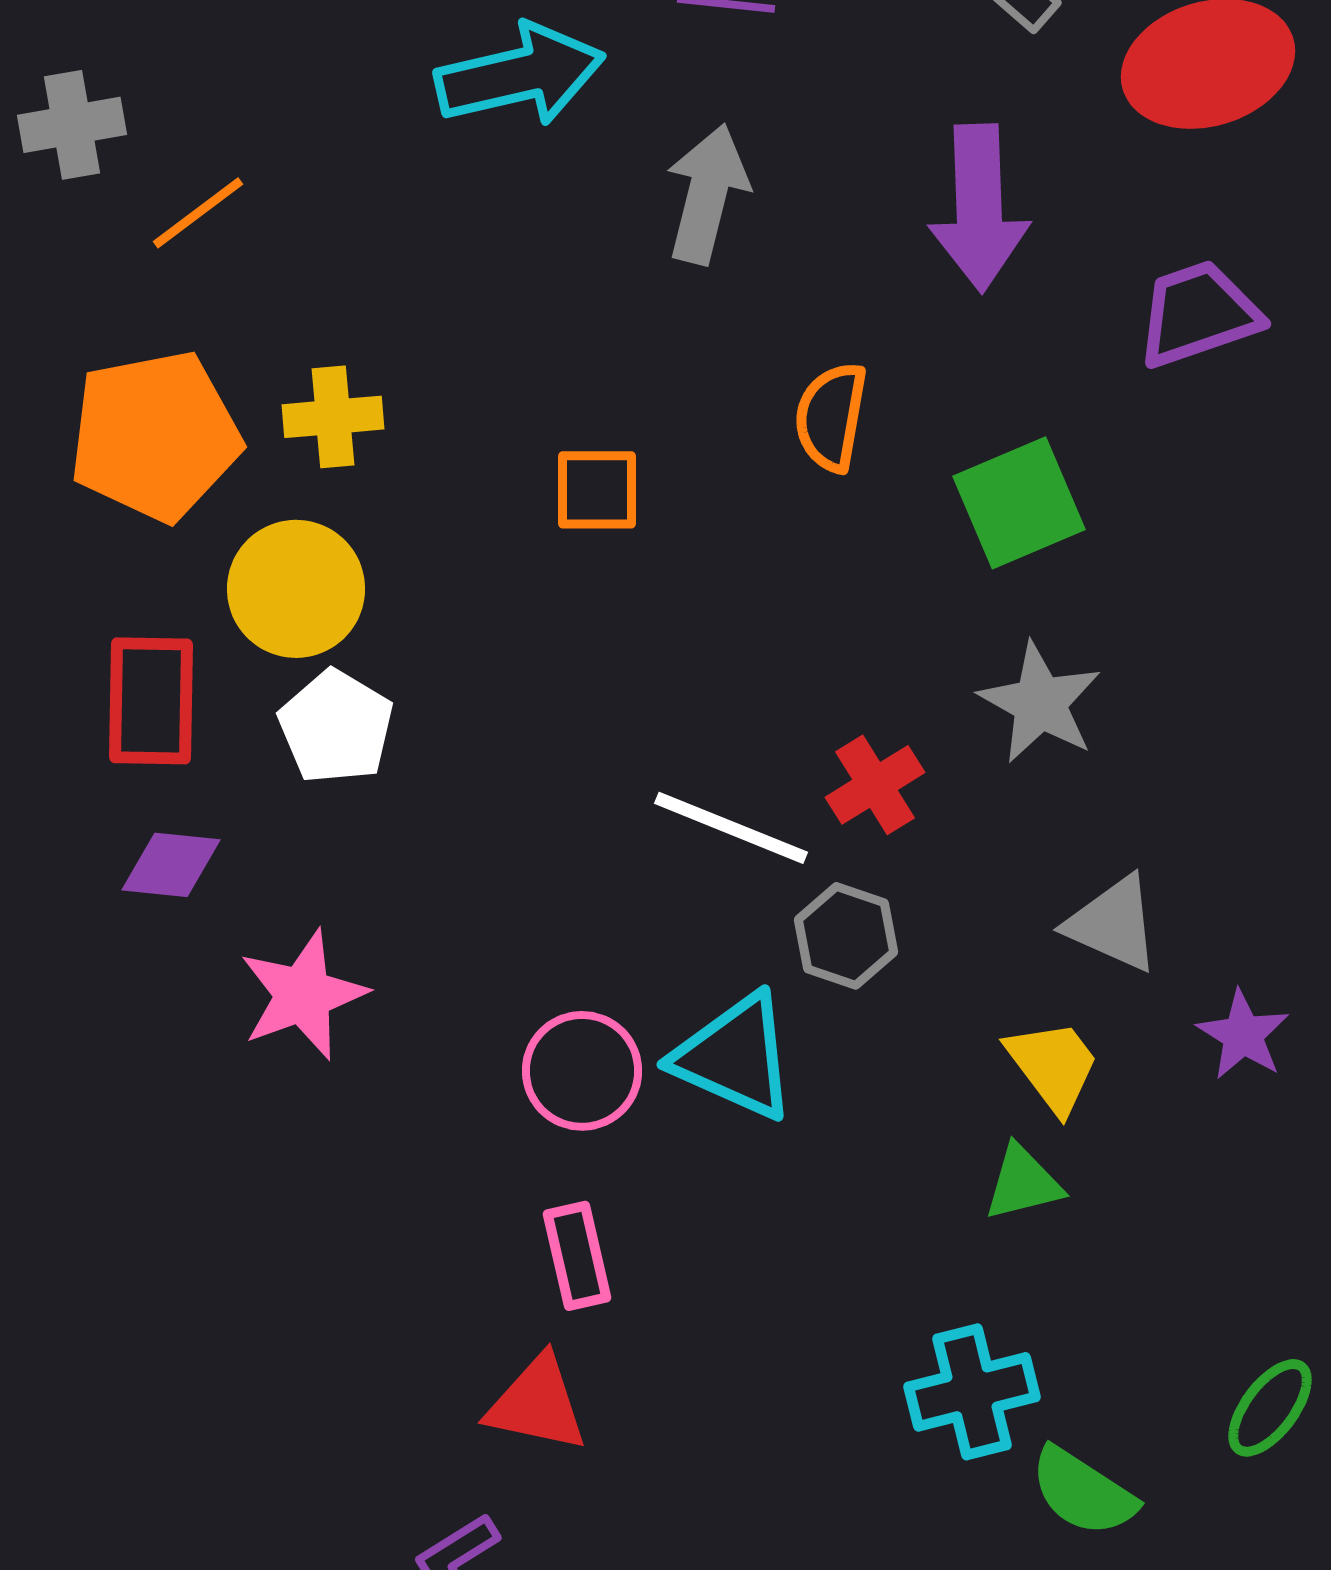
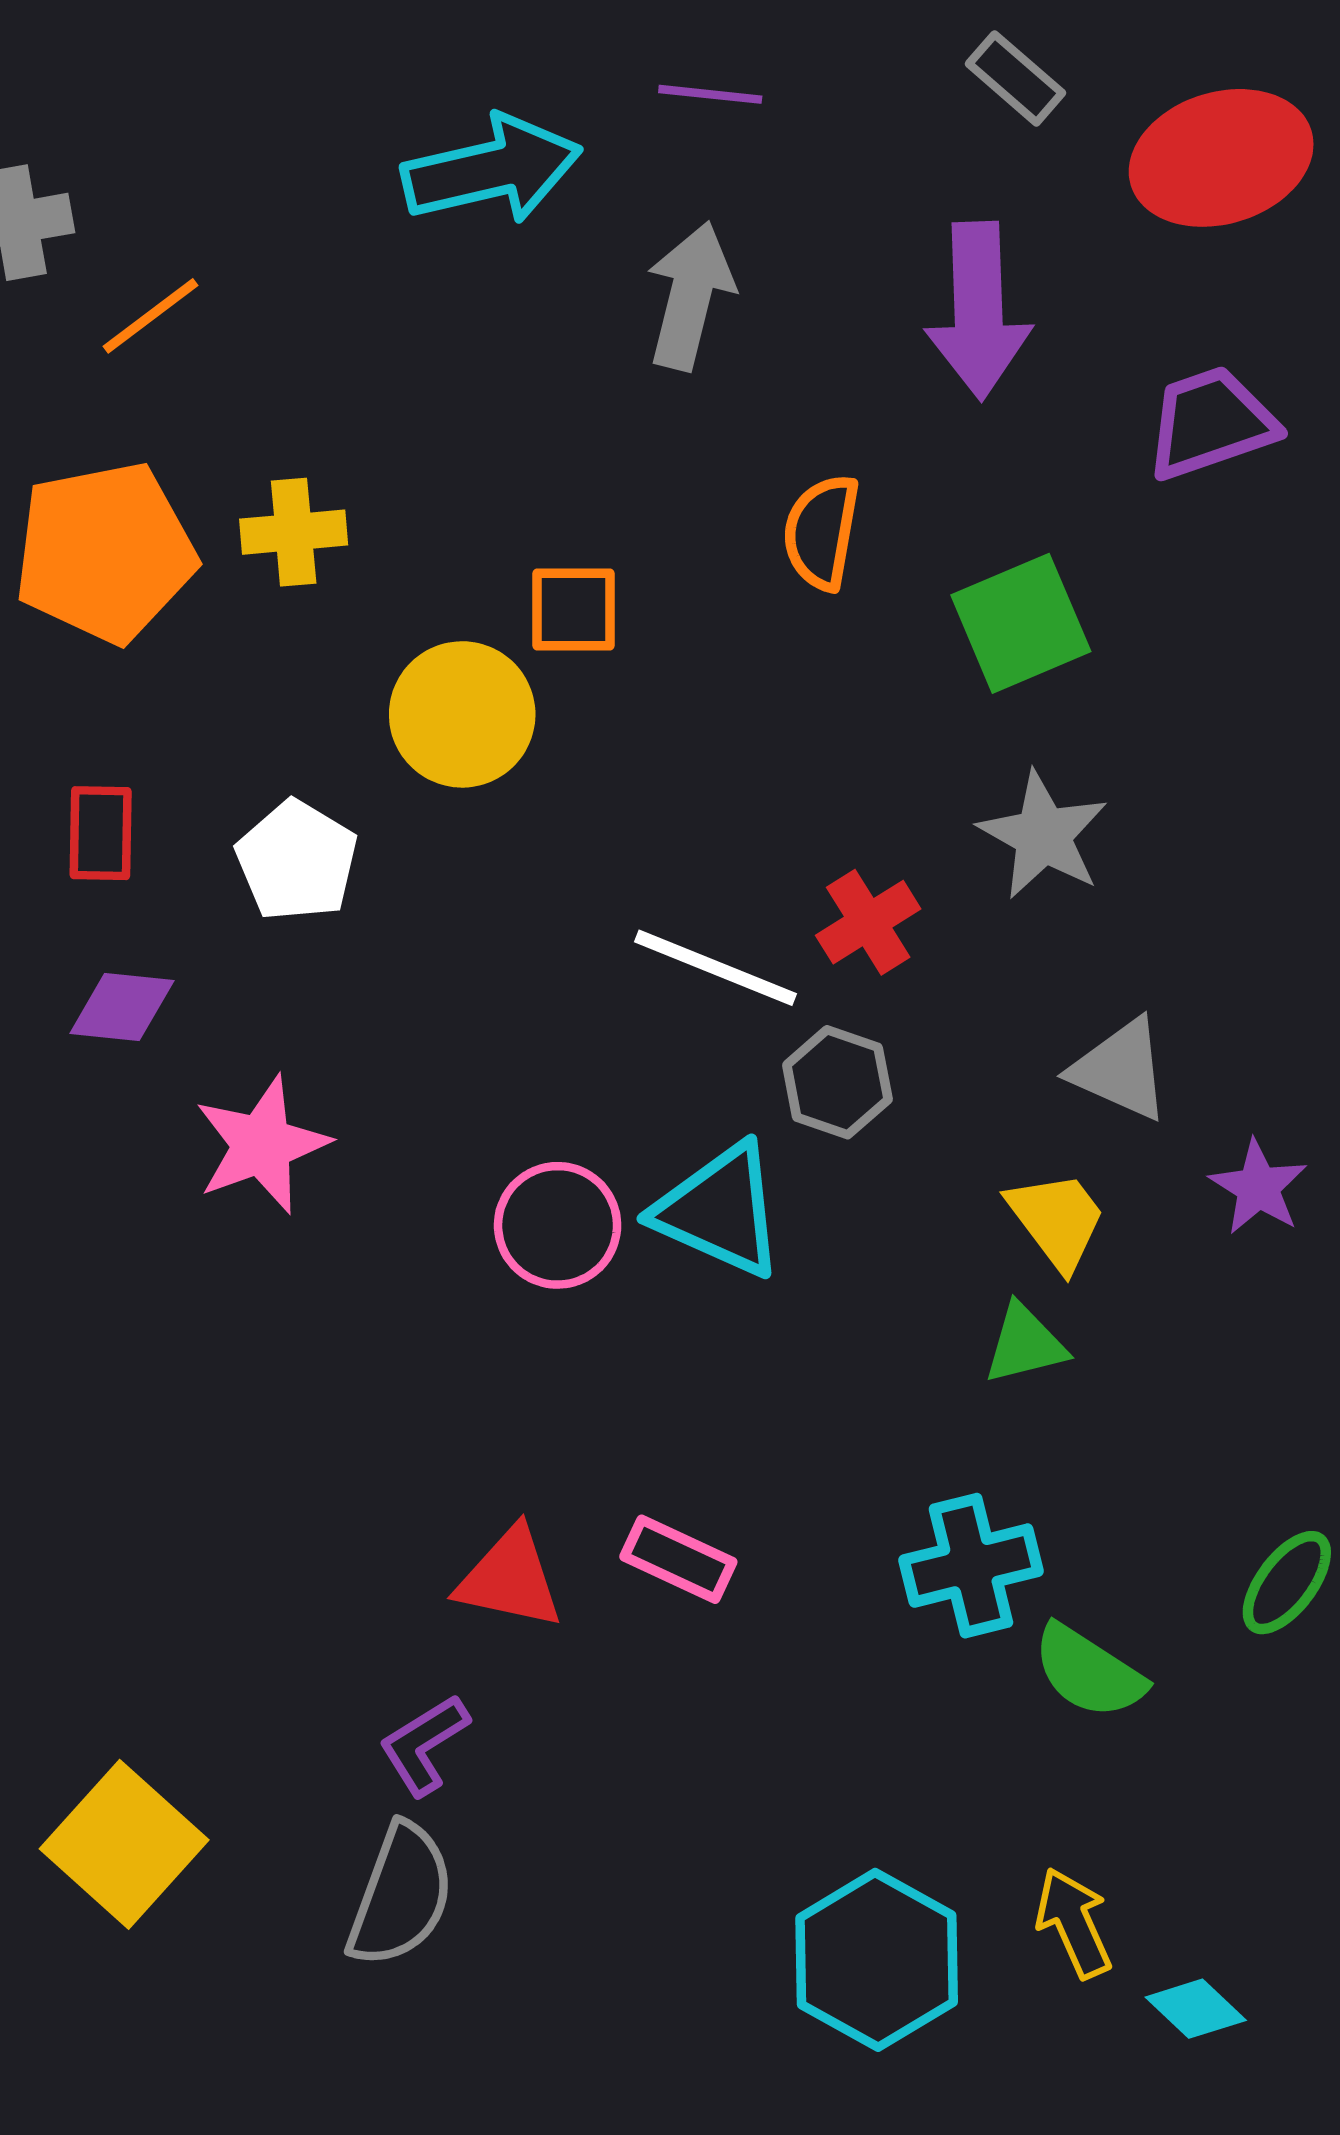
yellow circle: (296, 589) -> (462, 714), moved
red rectangle: (151, 701) -> (101, 833), size x0.7
pink rectangle: (577, 1256) -> (678, 1559), moved, turned -52

